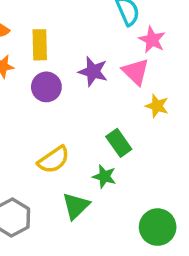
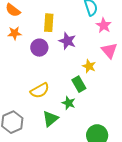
yellow rectangle: (40, 45) -> (49, 23), moved
pink triangle: (136, 72) -> (109, 51), moved
yellow star: (157, 106) -> (89, 66), moved

